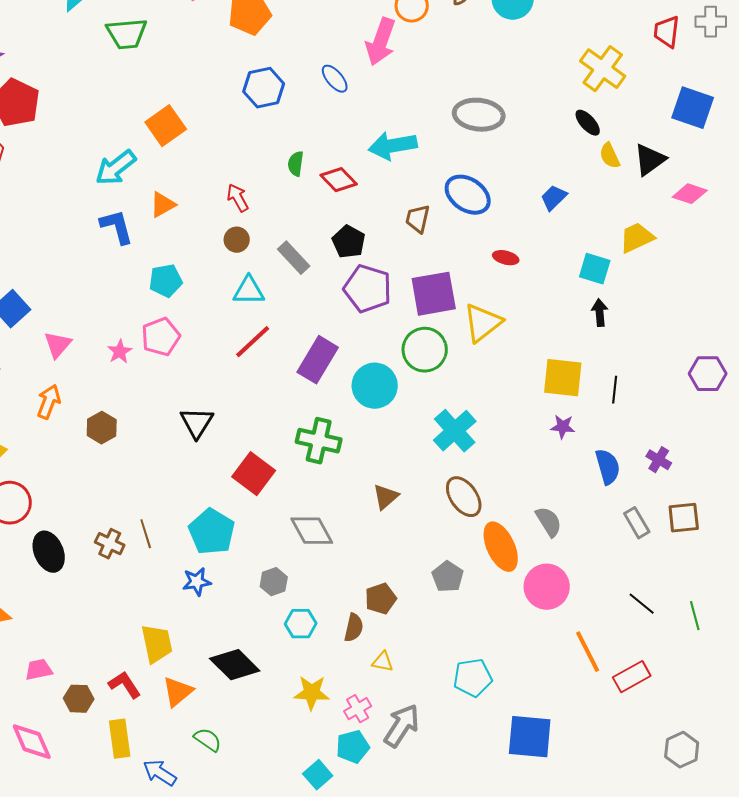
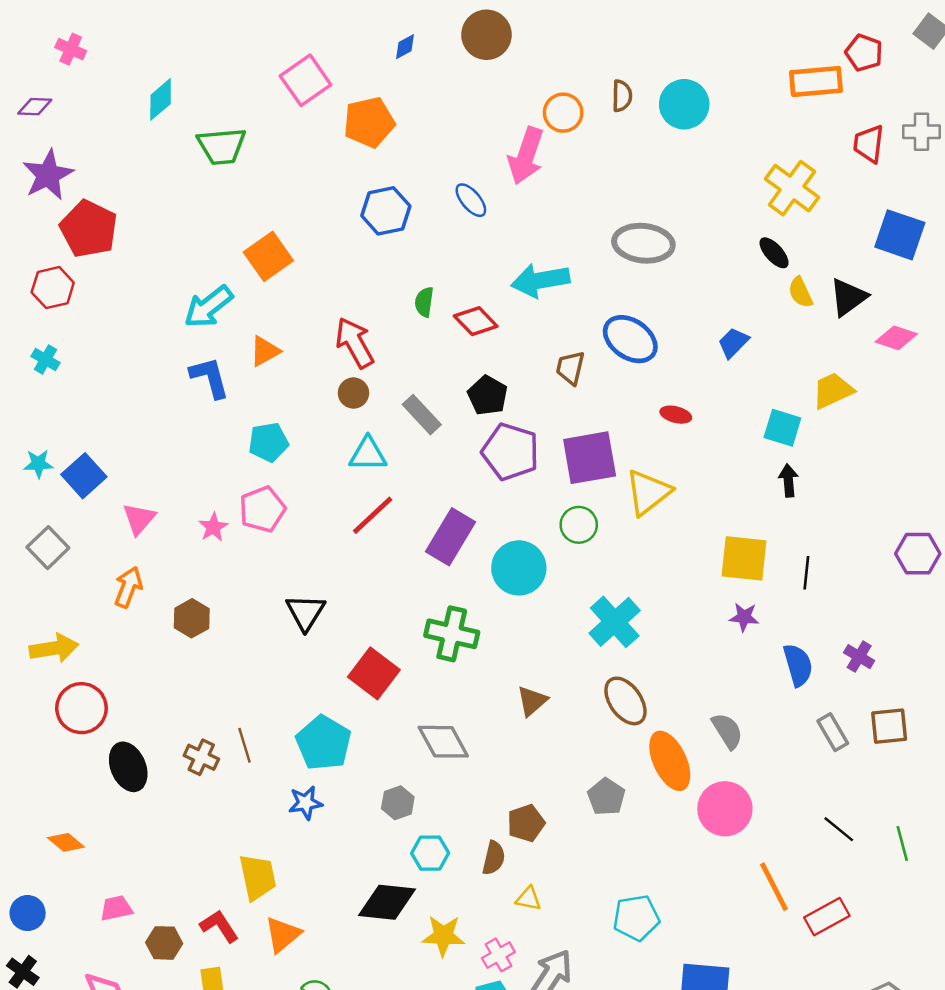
red arrow: (238, 198) -> (355, 343), size x1.5
green circle: (425, 350) -> (579, 525), size x0.7
black diamond: (235, 665) -> (387, 902), moved, turned -39

